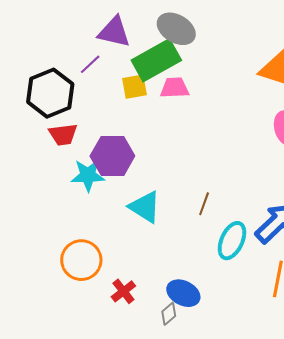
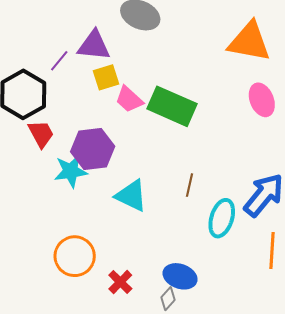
purple triangle: (114, 32) -> (94, 45), moved
green rectangle: (156, 60) -> (172, 106), moved, turned 60
pink trapezoid: (174, 88) -> (129, 99), moved, turned -128
red trapezoid: (63, 135) -> (41, 134), turned -104

